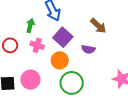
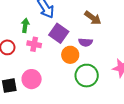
orange circle: (60, 60) -> (70, 55), moved
green circle: (72, 83) -> (87, 76), moved

